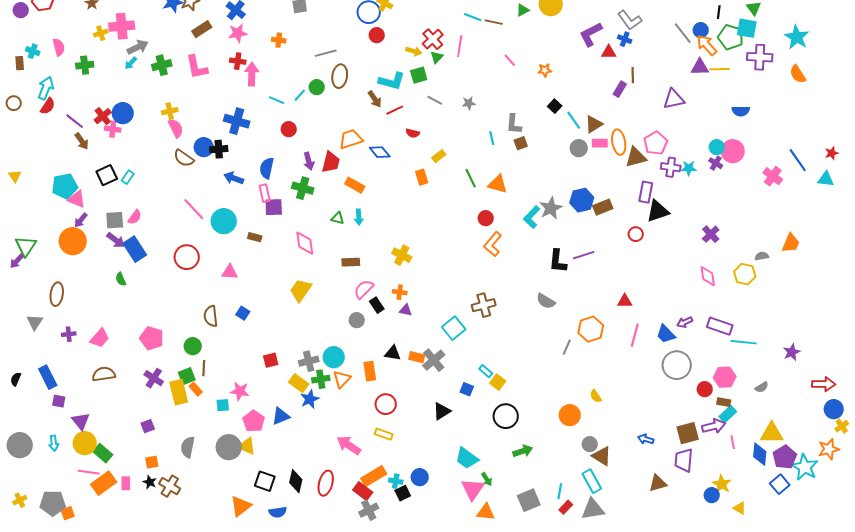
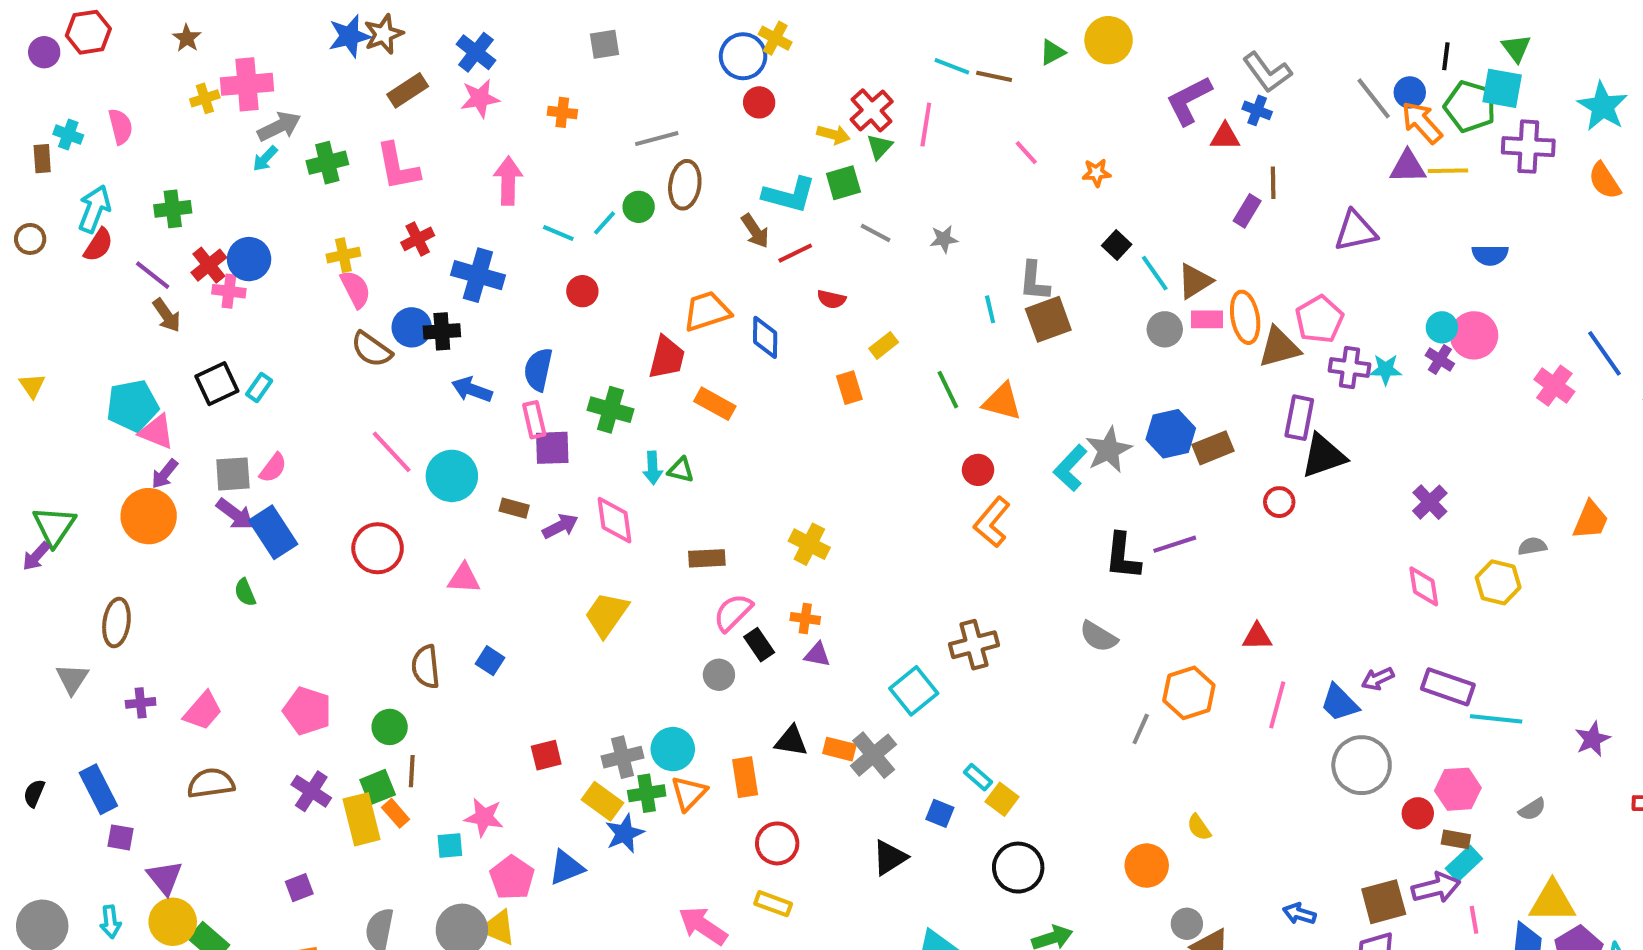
red cross: (238, 61) -> (418, 239), moved, turned -35
green cross: (85, 65) -> (173, 209), moved
brown square: (521, 143) -> (1048, 319), size x1.6
blue diamond: (380, 152) -> (765, 337), turned 40
purple arrow: (309, 161) -> (560, 526), moved, turned -102
cyan arrow: (359, 217) -> (653, 468), moved

